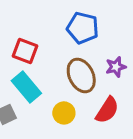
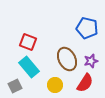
blue pentagon: (83, 28) -> (87, 28), moved
purple star: (116, 67) -> (91, 61), moved

